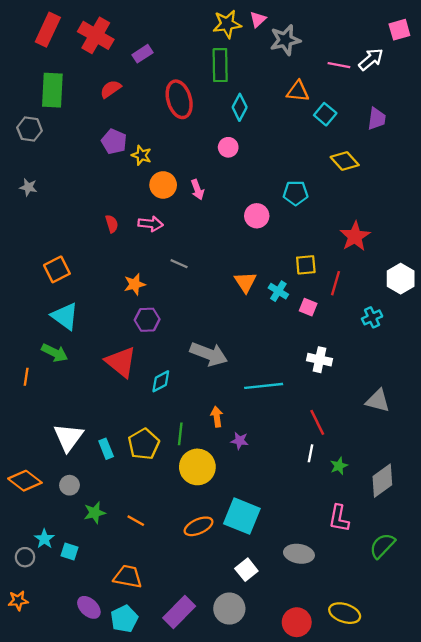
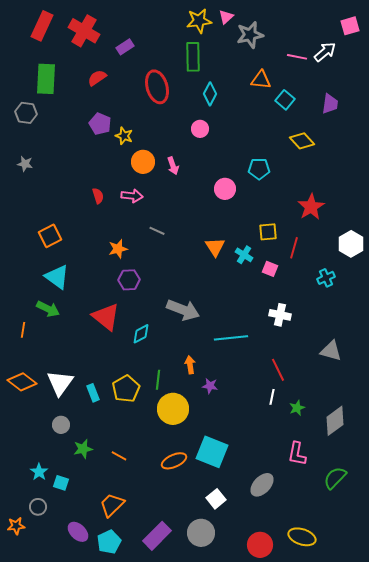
orange diamond: (25, 481) -> (22, 382), moved
gray ellipse: (299, 554) -> (262, 485), turned -55
gray circle: (25, 557) -> (38, 507), moved
orange trapezoid: (128, 577) -> (112, 505), turned -56

